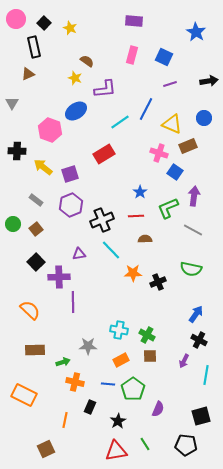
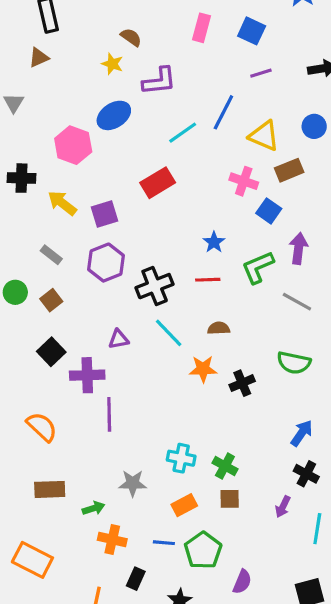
brown semicircle: (145, 239) -> (219, 328), moved

